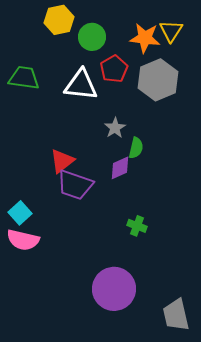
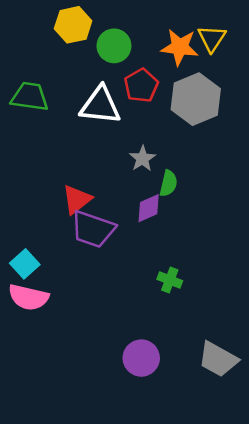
purple circle: (114, 289) -> (141, 358), size x0.7
gray trapezoid: (176, 315) -> (218, 359), moved, turned -48

